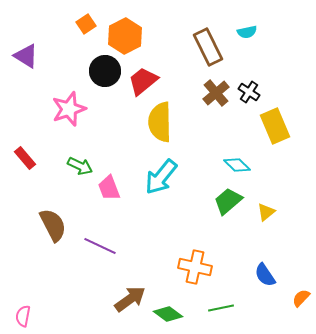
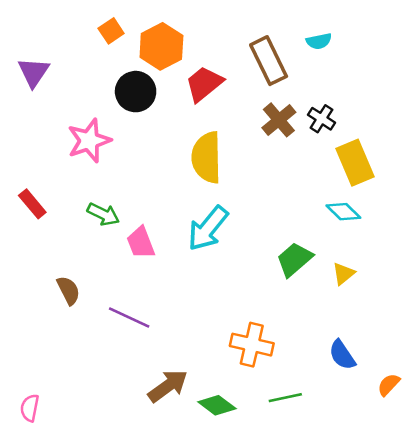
purple triangle: (26, 56) -> (34, 72), turned 32
red trapezoid: (143, 81) -> (204, 84), moved
cyan diamond: (237, 165) -> (343, 212), moved
brown semicircle: (53, 225) -> (68, 290), size x0.7

